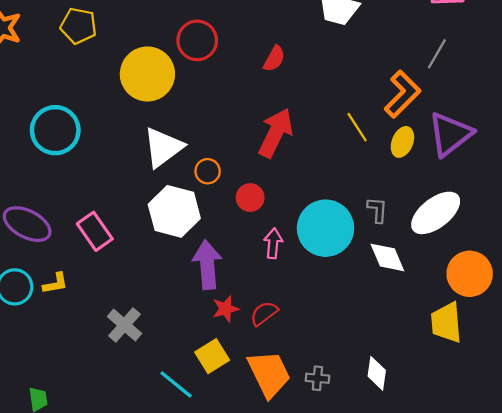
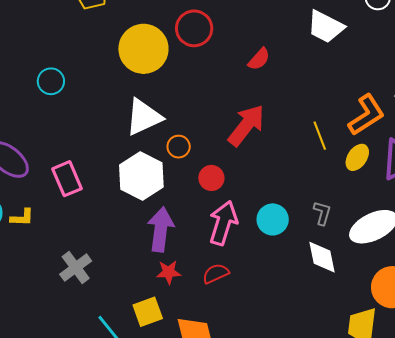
cyan circle: (55, 130) -> (51, 81), size x0.6
cyan circle: (326, 228) -> (273, 219), size x0.6
pink arrow: (273, 243) -> (223, 223), size x1.6
red semicircle: (264, 313) -> (216, 274), moved

